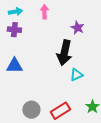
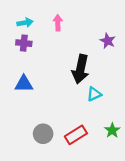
purple star: (77, 28) -> (108, 41), moved

